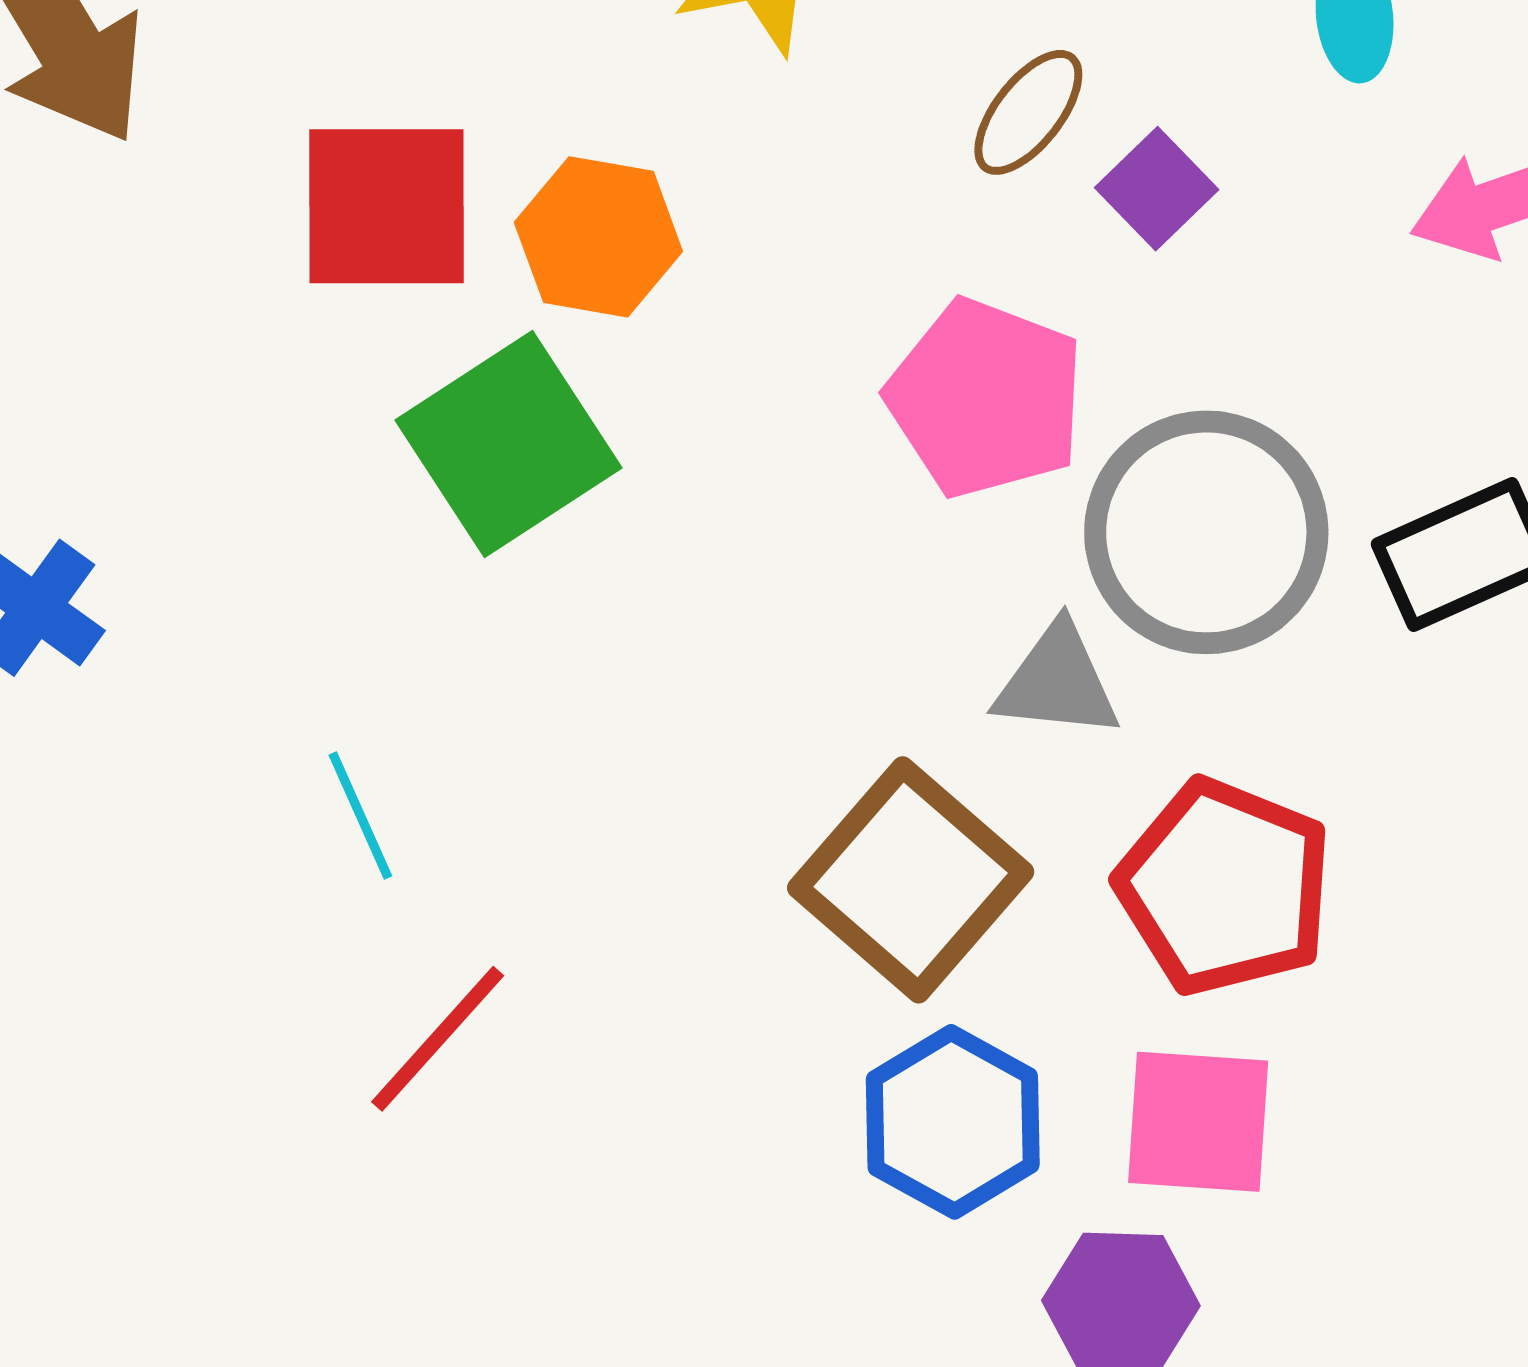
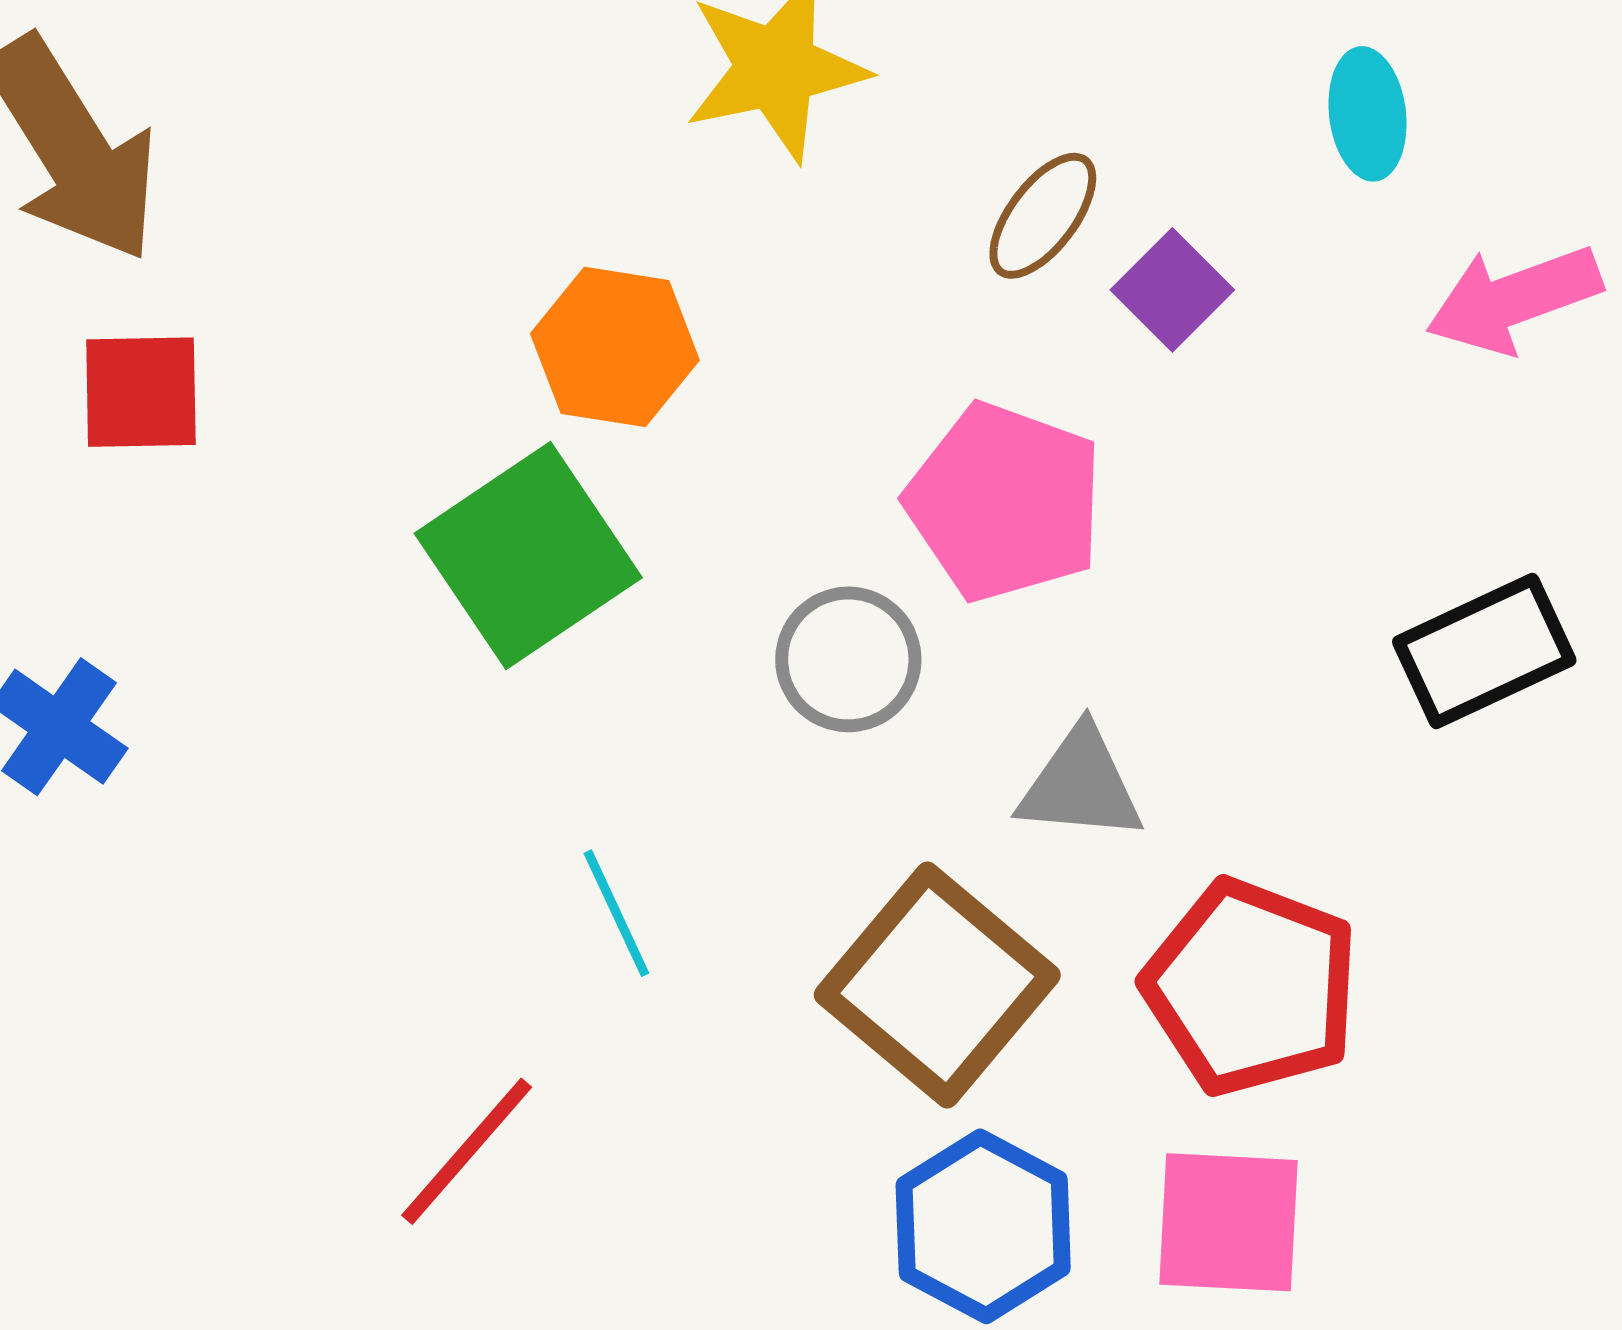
red square: (386, 206) -> (141, 392), moved, size x0.7
gray circle: (1206, 532) -> (848, 659), moved, size x0.6
cyan line: (360, 816) -> (616, 913), moved

